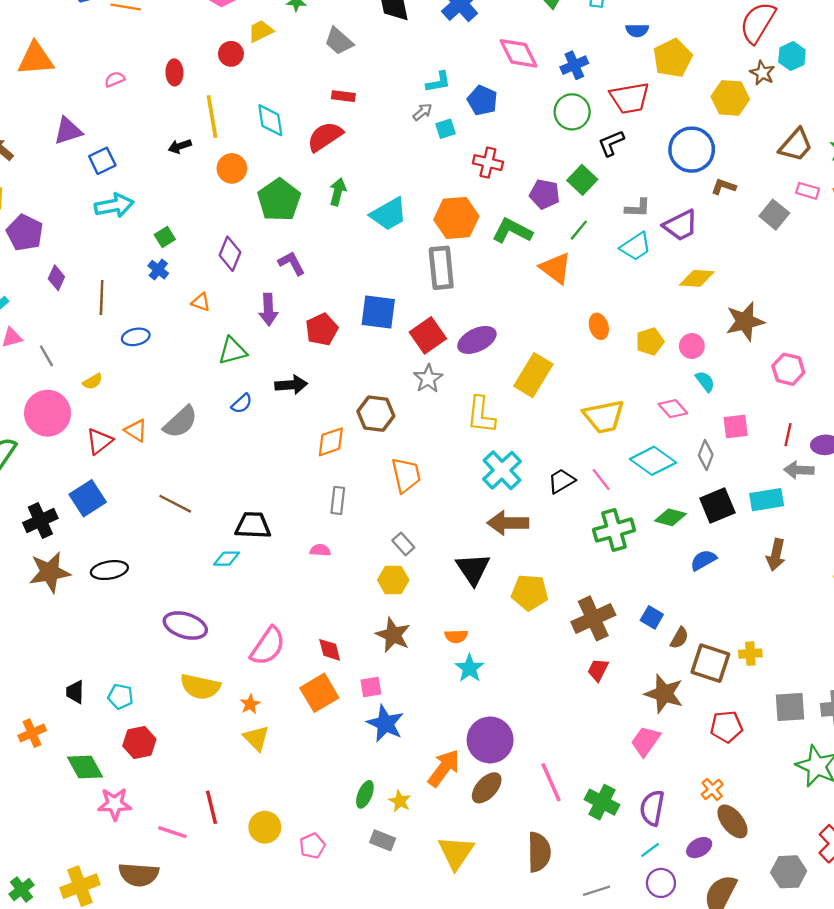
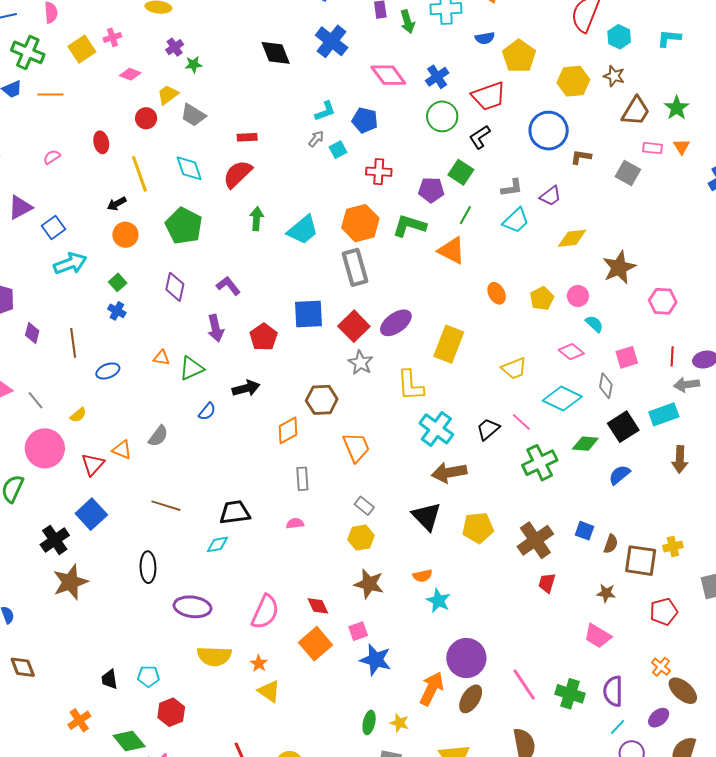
gray trapezoid: (339, 41) -> (193, 115), moved
brown star: (762, 73) -> (614, 76), moved
orange circle: (232, 168) -> (125, 235), moved
green pentagon: (279, 200) -> (184, 226), moved
purple trapezoid: (681, 225) -> (550, 196), size x0.7
orange triangle: (201, 302) -> (161, 358), moved
yellow trapezoid: (604, 416) -> (514, 368), size x0.7
gray semicircle: (181, 422) -> (158, 436), size x0.7
black ellipse: (109, 570) -> (148, 567), moved, turned -72
brown star: (664, 694) -> (606, 593), size x0.6
pink trapezoid: (645, 741) -> (598, 636), turned -84

